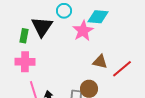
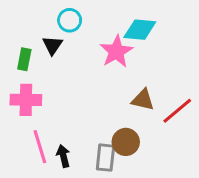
cyan circle: (64, 11) -> (70, 20), moved
black triangle: (42, 27) -> (52, 45), size x0.6

